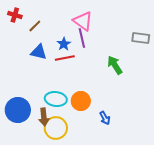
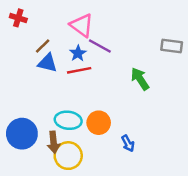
pink triangle: (83, 21) -> (82, 25), moved
brown line: (35, 26) -> (43, 46), moved
purple line: (82, 38) -> (100, 46), turned -48

